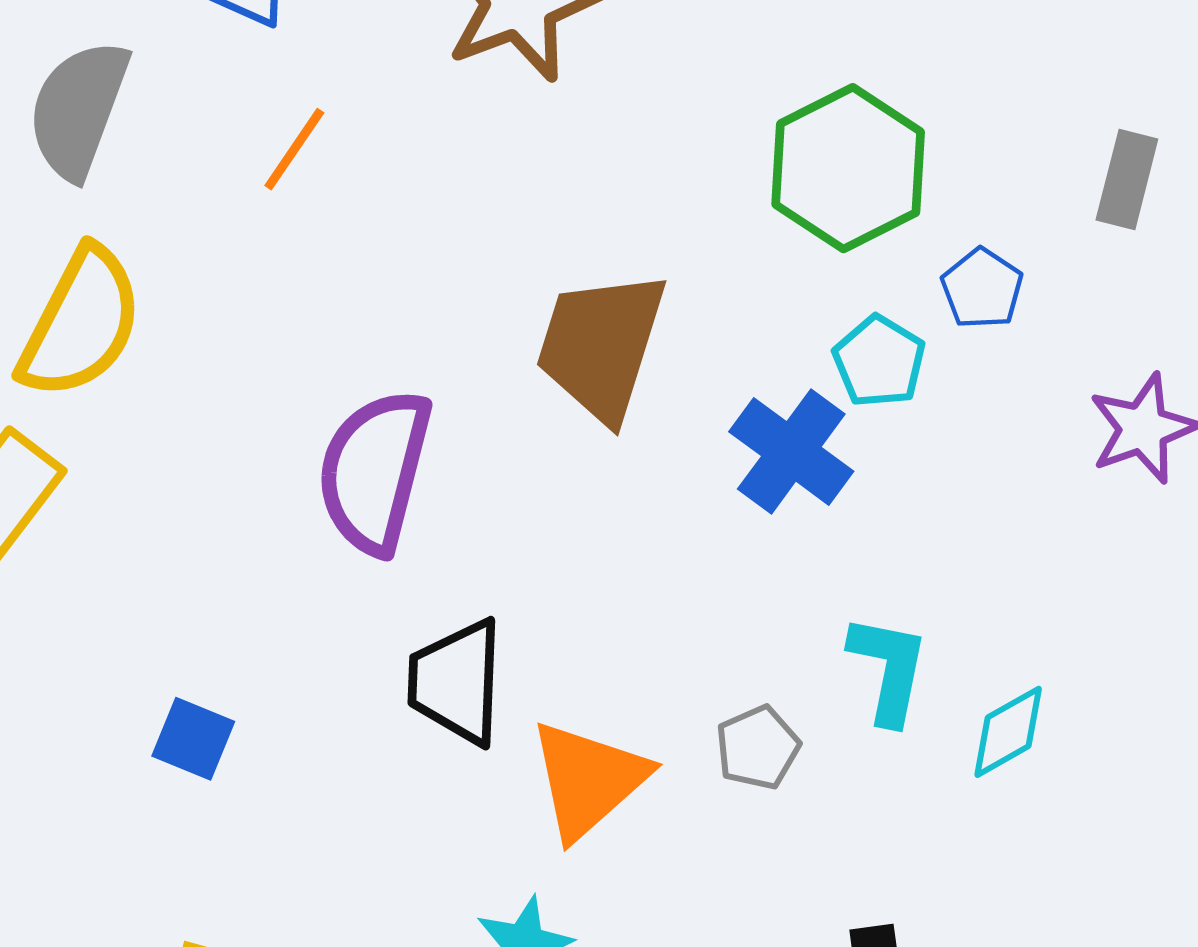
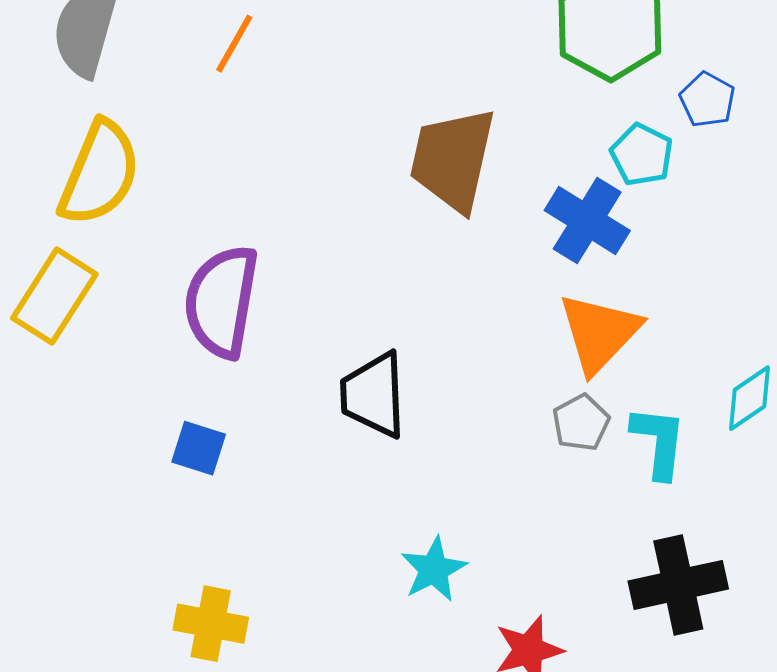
purple semicircle: (374, 471) -> (222, 301), moved
cyan L-shape: (889, 669) -> (659, 442), moved
orange triangle: (588, 780) -> (599, 333), moved

